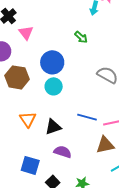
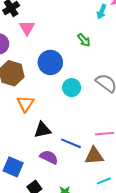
cyan circle: (54, 86) -> (72, 88), moved
blue line: (87, 117) -> (71, 143), moved
orange triangle: (28, 119) -> (25, 104), moved

